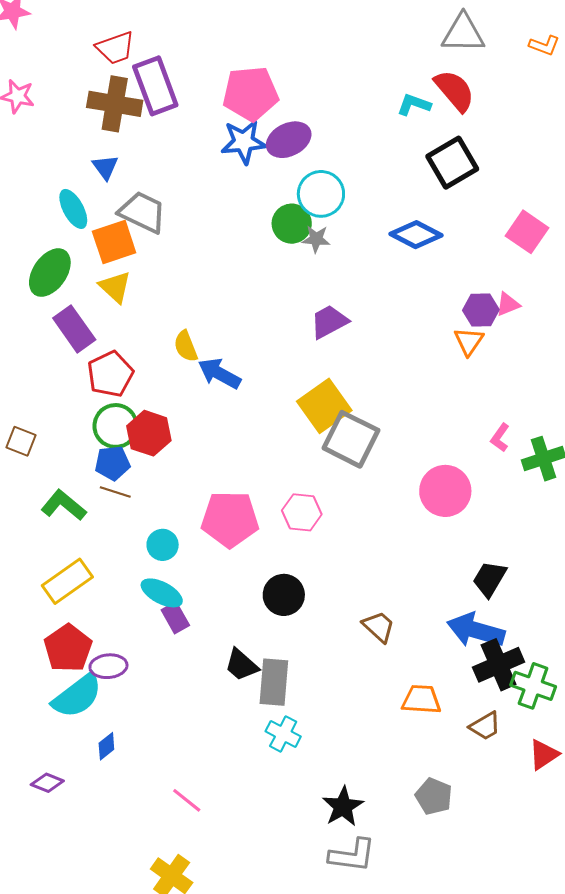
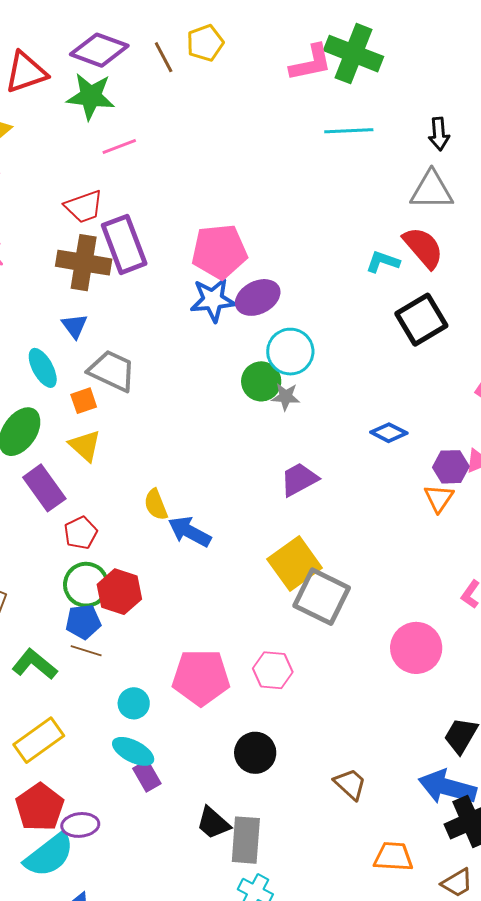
blue diamond: (416, 235) -> (389, 433), moved, size x0.7
orange square: (114, 242) -> (84, 401), size x0.6
red pentagon: (110, 374) -> (81, 533), size x0.7

